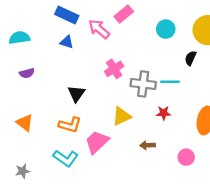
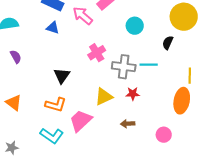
cyan circle: (166, 29) -> (135, 26), moved
purple semicircle: (27, 73) -> (16, 57), turned -104
red star: (164, 113) -> (133, 94), moved

